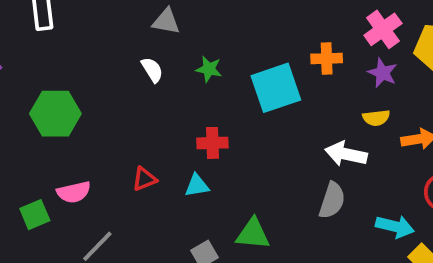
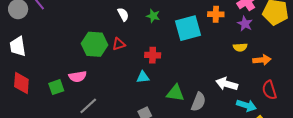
green hexagon: (55, 114) -> (94, 44), moved
white arrow: (346, 154) -> (227, 84), moved
red triangle: (144, 179) -> (119, 44), moved
gray semicircle: (332, 200) -> (198, 102), moved
green triangle: (253, 234) -> (175, 93), moved

